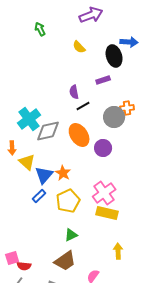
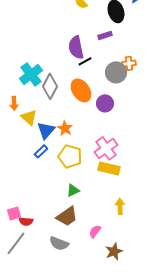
purple semicircle: (74, 92) -> (76, 47), size x1.6
gray diamond: (48, 131) -> (50, 86), turned -50
yellow pentagon: (68, 201) -> (70, 156), turned -30

